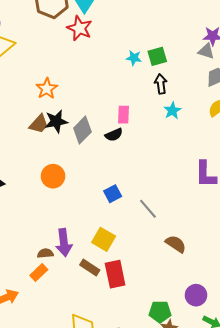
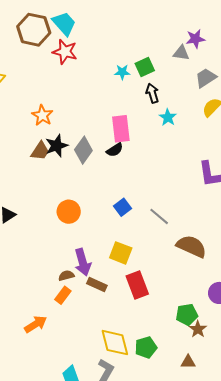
gray triangle: (206, 51) -> (181, 53), moved
pink rectangle: (123, 115) -> (121, 129), size x1.5
orange circle: (53, 176) -> (69, 212), moved
brown semicircle: (176, 244) -> (191, 246), size x1.4
brown rectangle: (90, 267) -> (97, 284), moved

